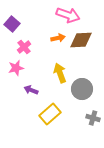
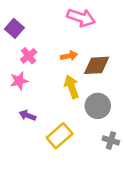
orange arrow: (58, 38) -> (69, 56), moved
brown diamond: (81, 40) -> (97, 65), moved
purple arrow: (31, 90) -> (27, 115), moved

